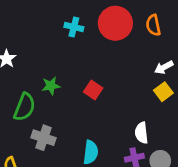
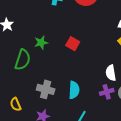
gray cross: (43, 138) -> (46, 89), moved

